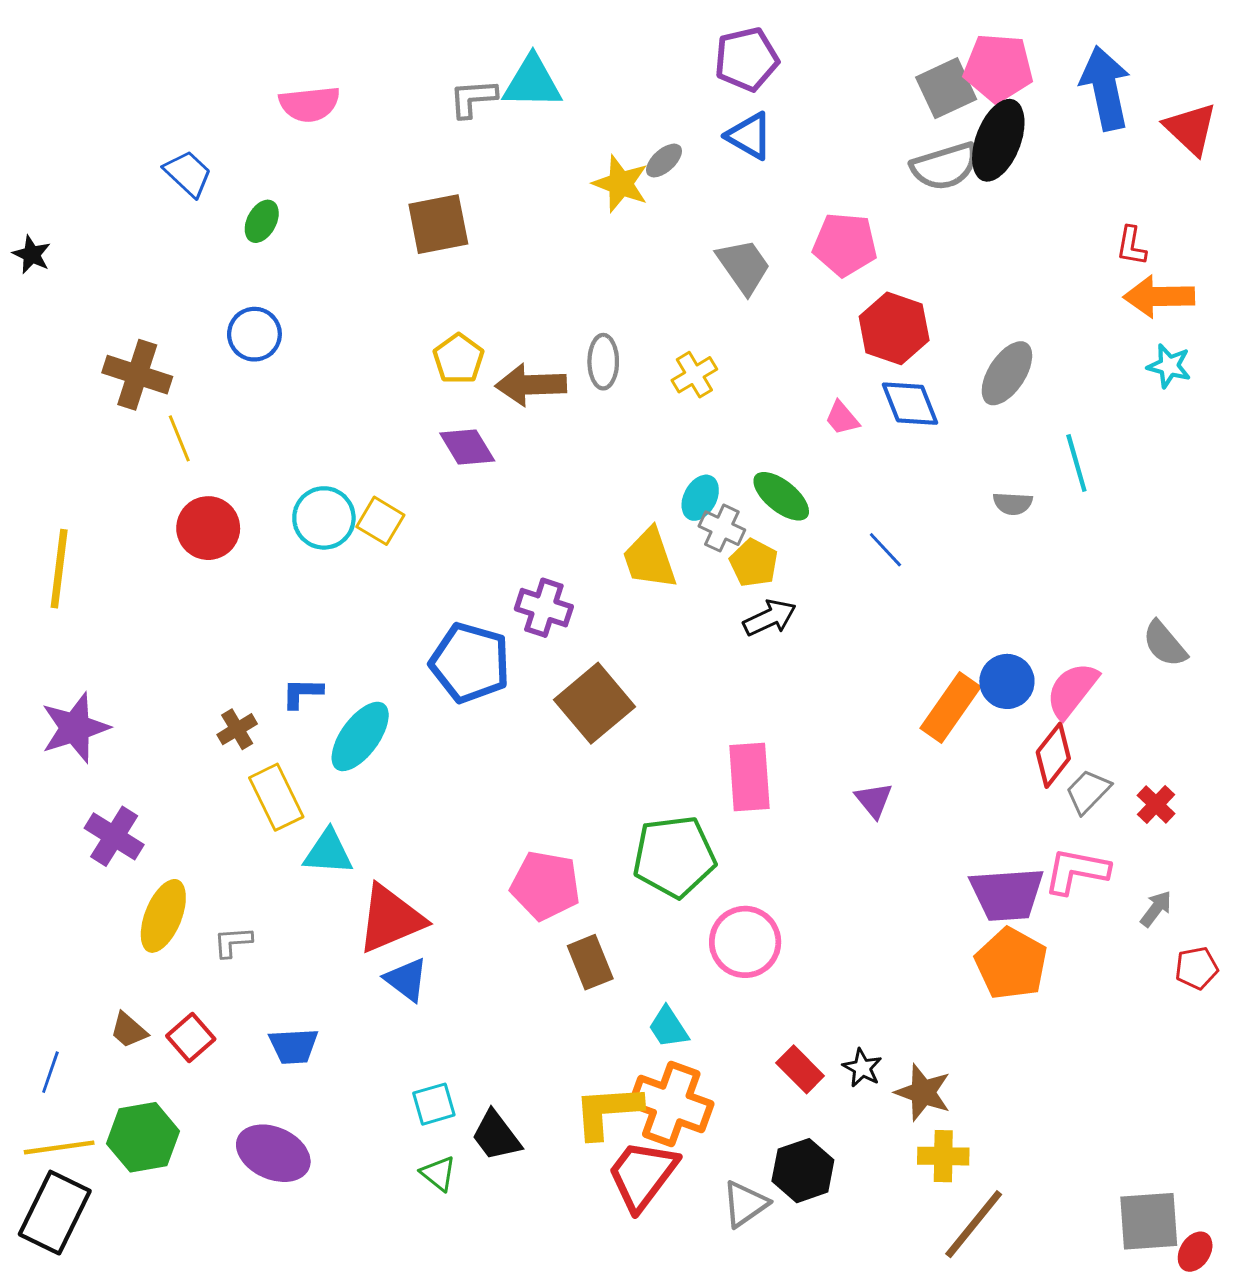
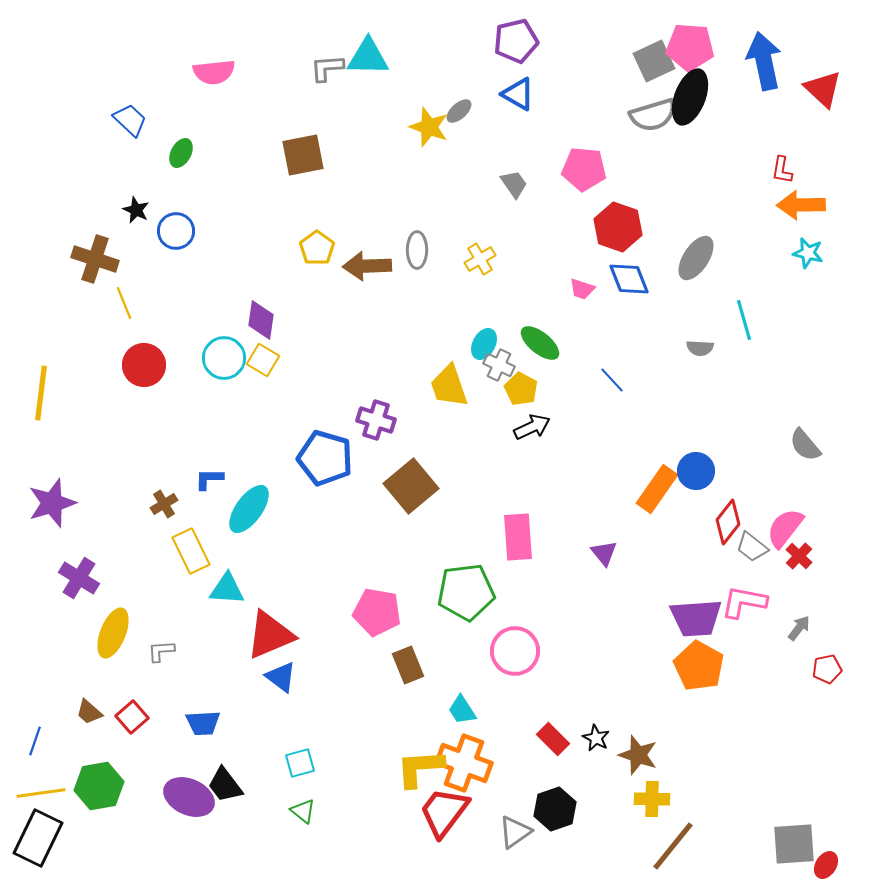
black star: (32, 255) -> (136, 210), moved
gray trapezoid: (744, 266) -> (514, 184), size x0.7
pink trapezoid: (842, 418) -> (582, 289), turned -32
purple diamond: (467, 447) -> (261, 320), moved, turned 39
pink semicircle: (1072, 690) -> (785, 528), moved
gray trapezoid: (1088, 791) -> (752, 547), turned -96
black trapezoid: (496, 1136) -> (225, 785), moved

